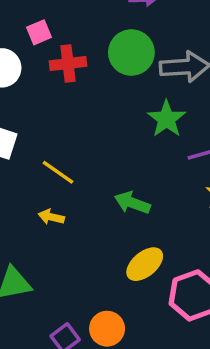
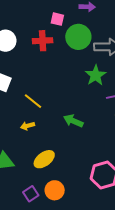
pink square: (39, 32) -> (57, 19), moved, turned 32
yellow arrow: (51, 217) -> (28, 126), turned -32
yellow ellipse: (145, 264) -> (44, 159), moved

